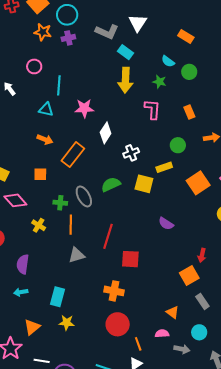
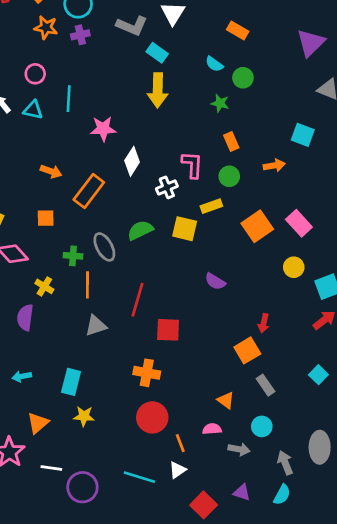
green star: (159, 82) -> (220, 103), moved
cyan triangle: (46, 109) -> (33, 110), moved
pink L-shape: (152, 109) -> (192, 165), moved
orange rectangle: (189, 112) -> (231, 142), moved
purple semicircle: (23, 264) -> (25, 318), moved

